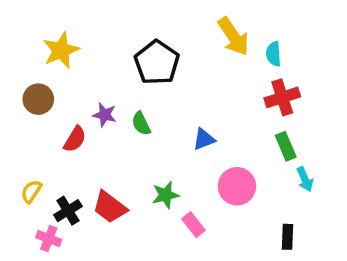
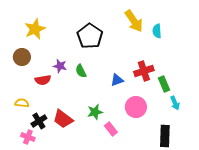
red cross: (282, 97) -> (144, 71), moved
red semicircle: (75, 139) -> (43, 80), turned 49
yellow semicircle: (31, 191) -> (22, 103), moved, turned 64
black rectangle: (287, 237) -> (165, 136), size x1.5

